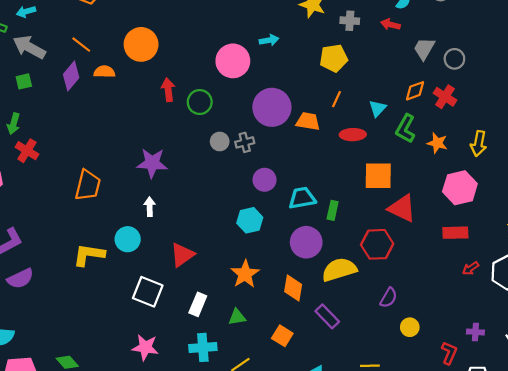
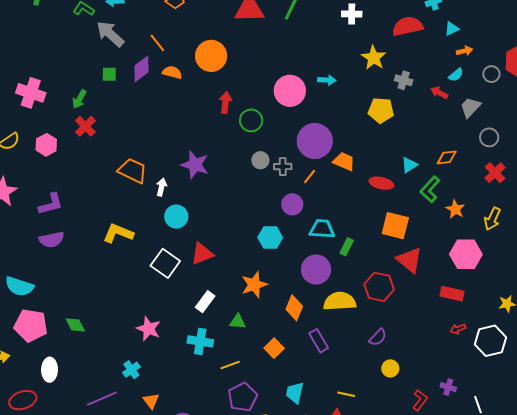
gray trapezoid: (424, 49) -> (470, 107), moved
green square: (24, 81) -> (109, 74), moved
red cross: (445, 97) -> (495, 173), moved
orange line: (336, 99) -> (310, 177), moved
orange trapezoid: (88, 185) -> (132, 171), turned -92
white arrow: (150, 207) -> (161, 187), moved
cyan circle: (128, 239) -> (176, 217), moved
white square: (148, 292) -> (165, 263), moved

